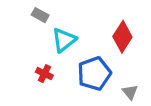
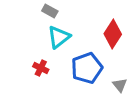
gray rectangle: (40, 15) -> (50, 11), moved

